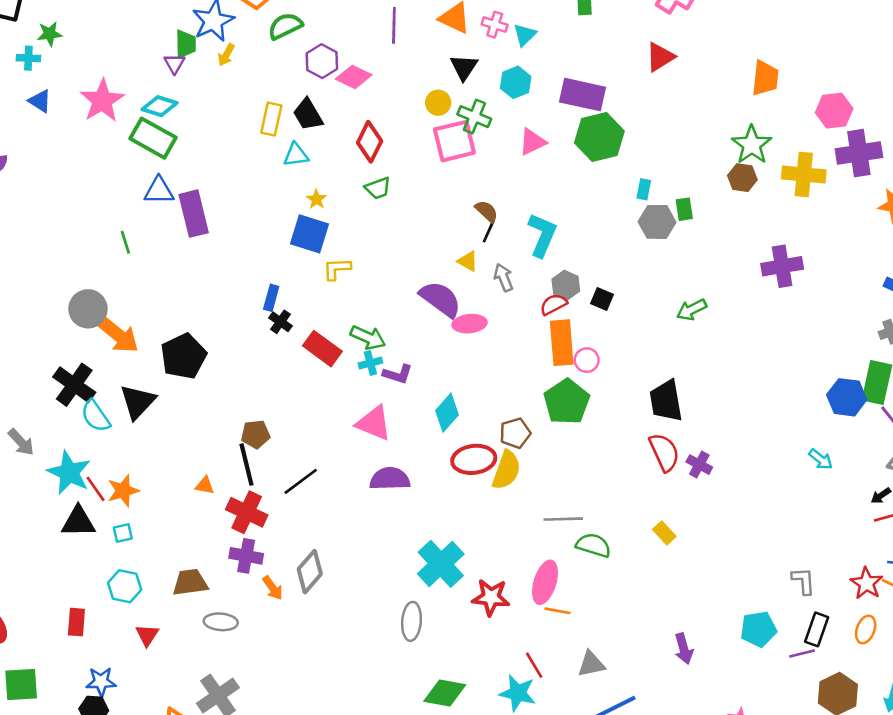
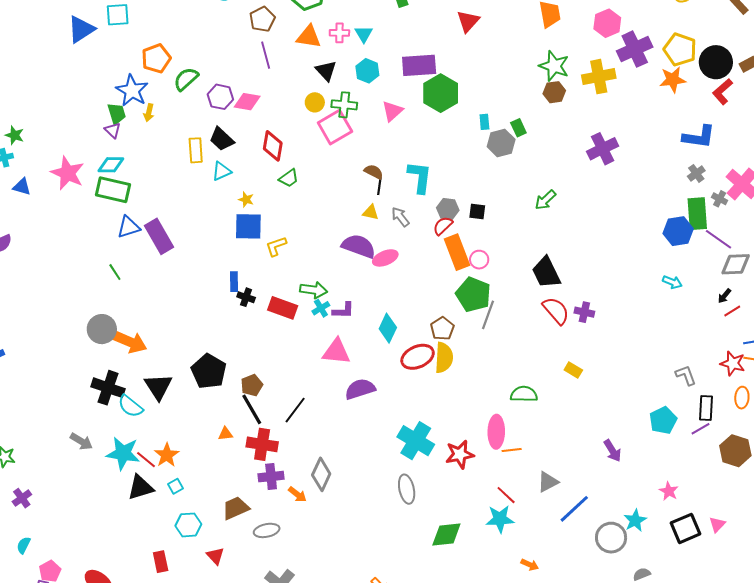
green star: (50, 34) -> (15, 135), turned -30
black pentagon: (183, 356) -> (209, 371), moved
gray line: (563, 519) -> (488, 315), moved, turned -52

